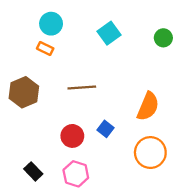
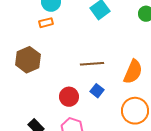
orange rectangle: (45, 48) -> (46, 23), turned -40
brown line: (82, 87) -> (92, 64), moved

